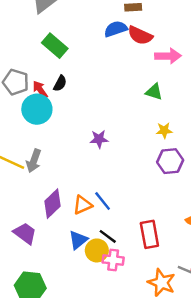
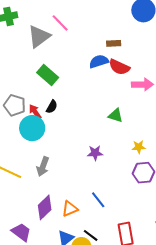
green triangle: (154, 92) -> (116, 115), moved
purple star: (99, 139) -> (95, 153), moved
gray arrow: (34, 161) -> (43, 166), moved
blue line: (103, 201) -> (98, 200), moved

